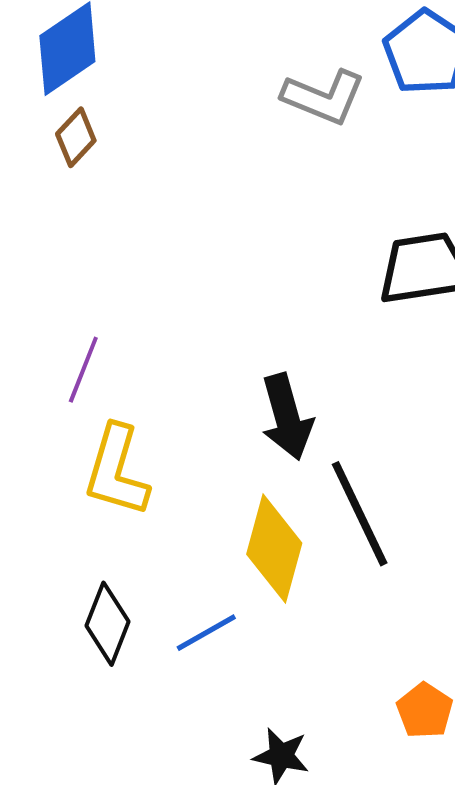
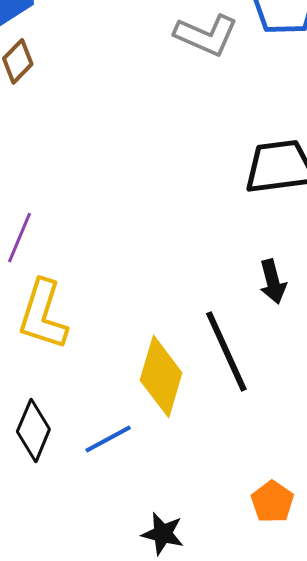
black arrow: (287, 417) -> (273, 282), moved, size x0.7

